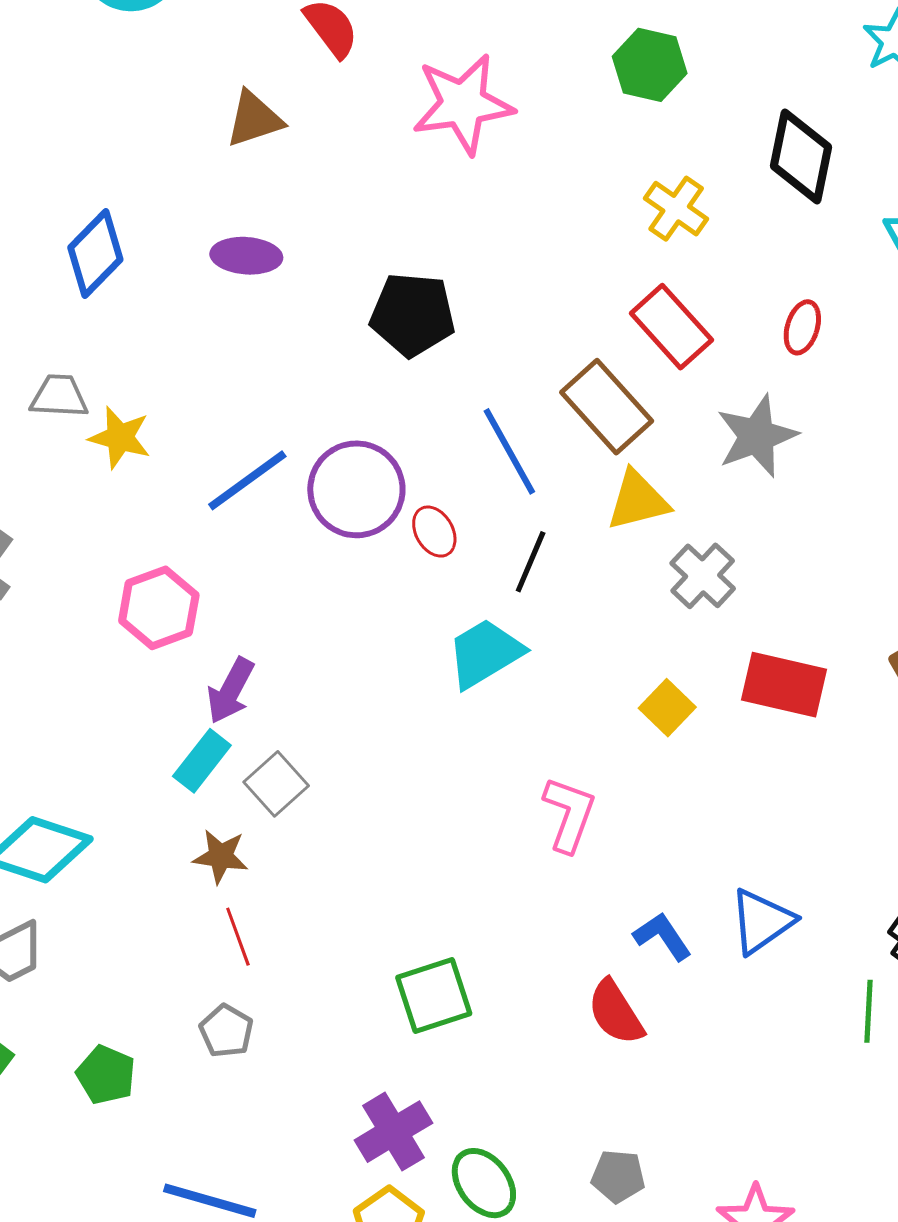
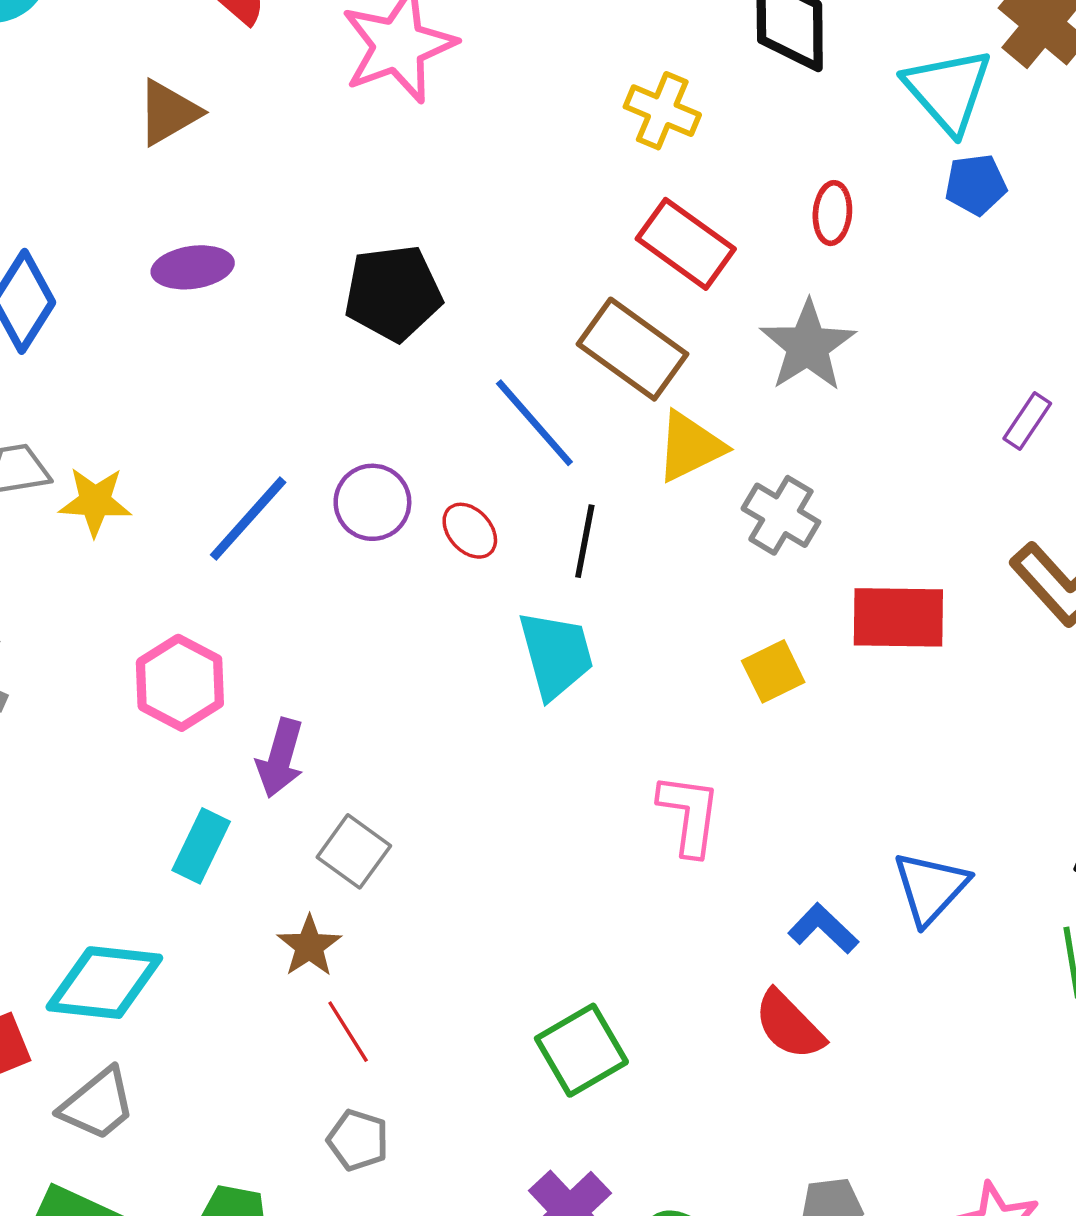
purple circle: (356, 489) -> (372, 502), size x0.7
cyan trapezoid: (485, 653) -> (556, 655), turned 118
yellow square: (667, 708) -> (773, 671), turned 32
cyan rectangle: (202, 761) -> (201, 846), moved
brown star: (221, 856) -> (309, 946), turned -30

